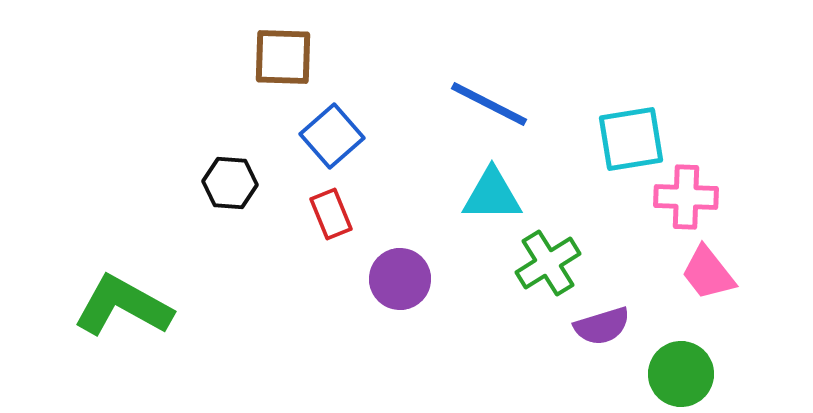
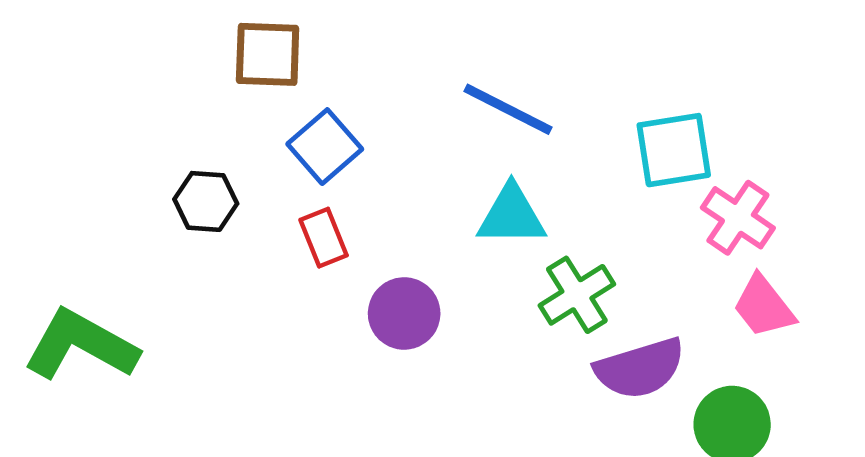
pink cross: (686, 197) -> (738, 218), turned 32
purple semicircle: (602, 326) -> (640, 368), size x1.4

